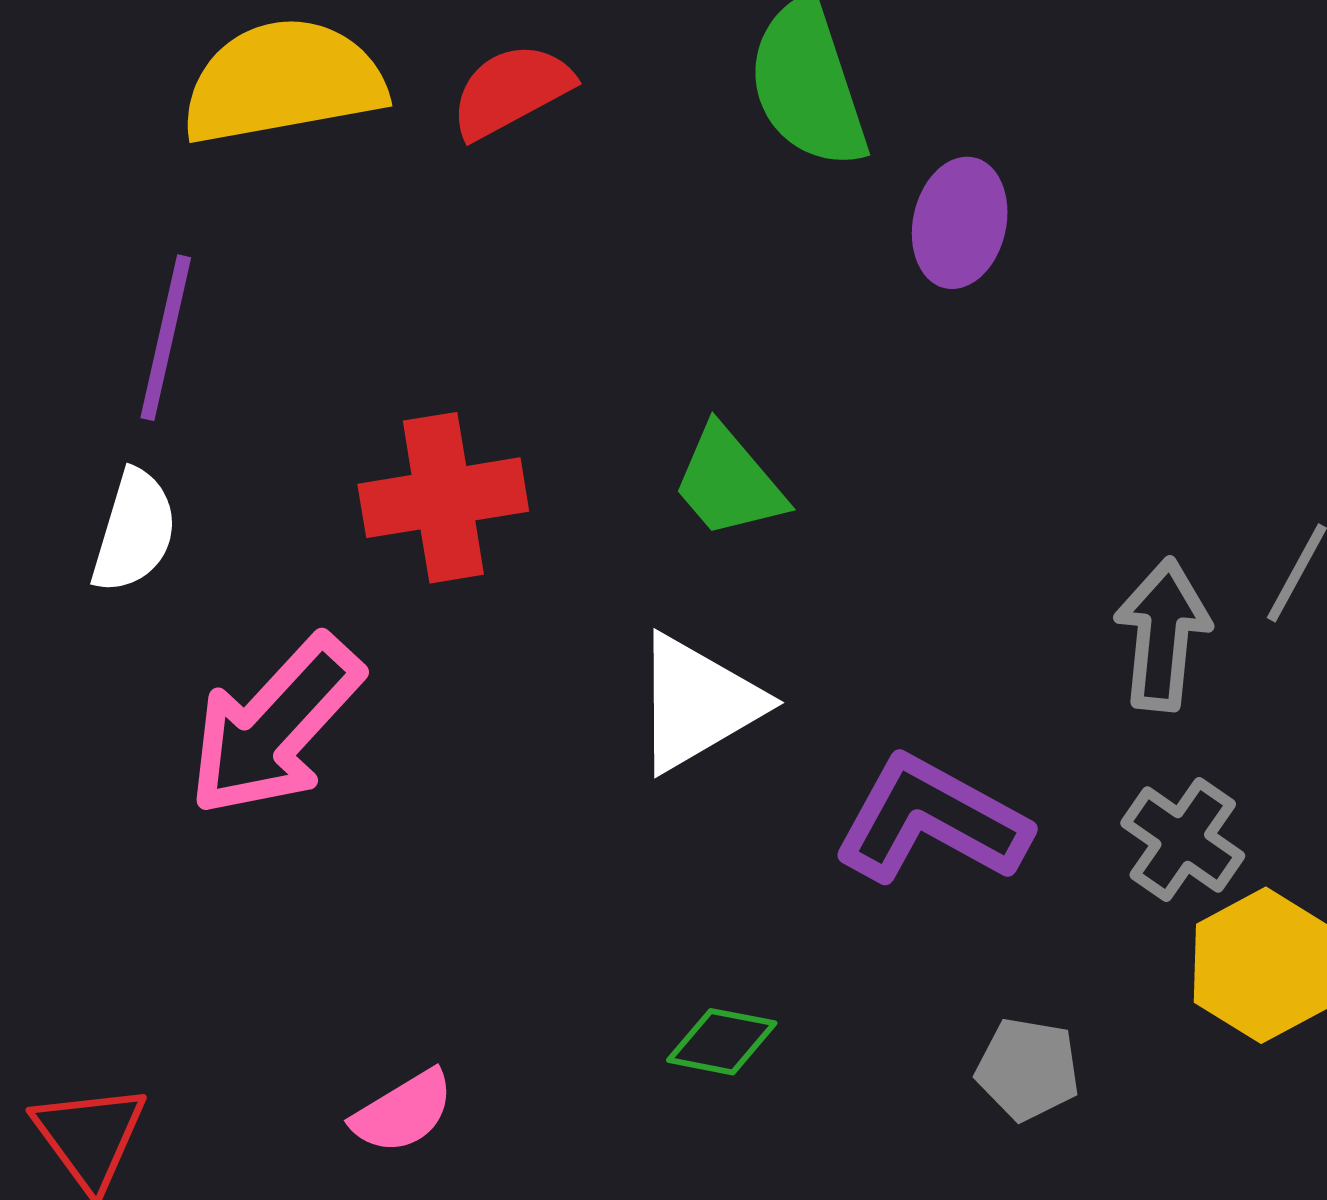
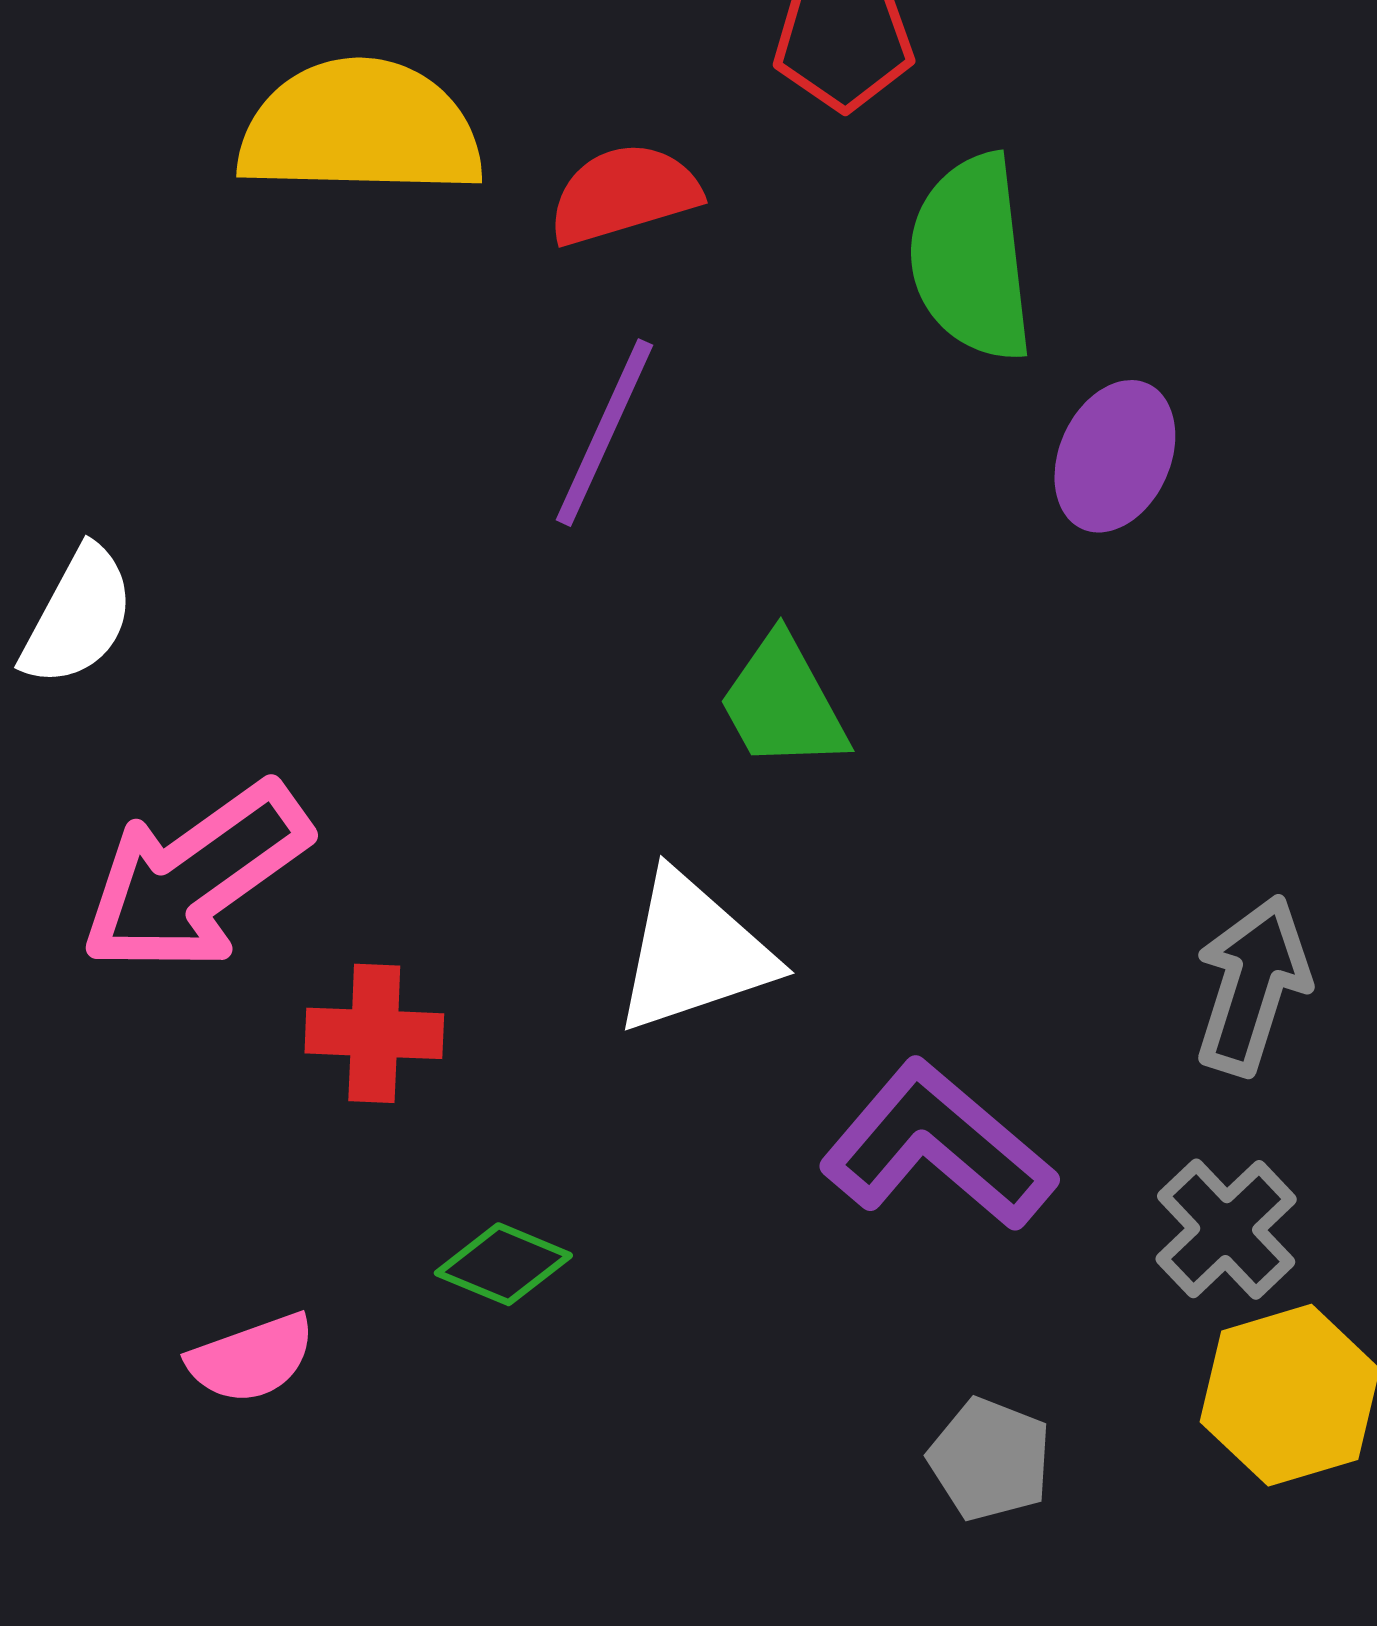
purple line: (166, 338) -> (604, 433), moved
red cross: (443, 498) -> (374, 1033), moved, size x0.7
green diamond: (722, 1042) -> (503, 1264), moved

